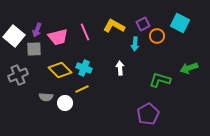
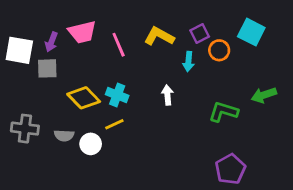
white square: (14, 36) -> (19, 50), turned -30
pink trapezoid: (58, 37) -> (82, 32), moved
gray cross: (18, 75) -> (25, 129), moved, turned 30
purple pentagon: (148, 114) -> (230, 169), moved

